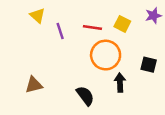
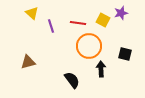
purple star: (153, 16) -> (121, 13), moved
brown triangle: (34, 85) -> (28, 62), moved

